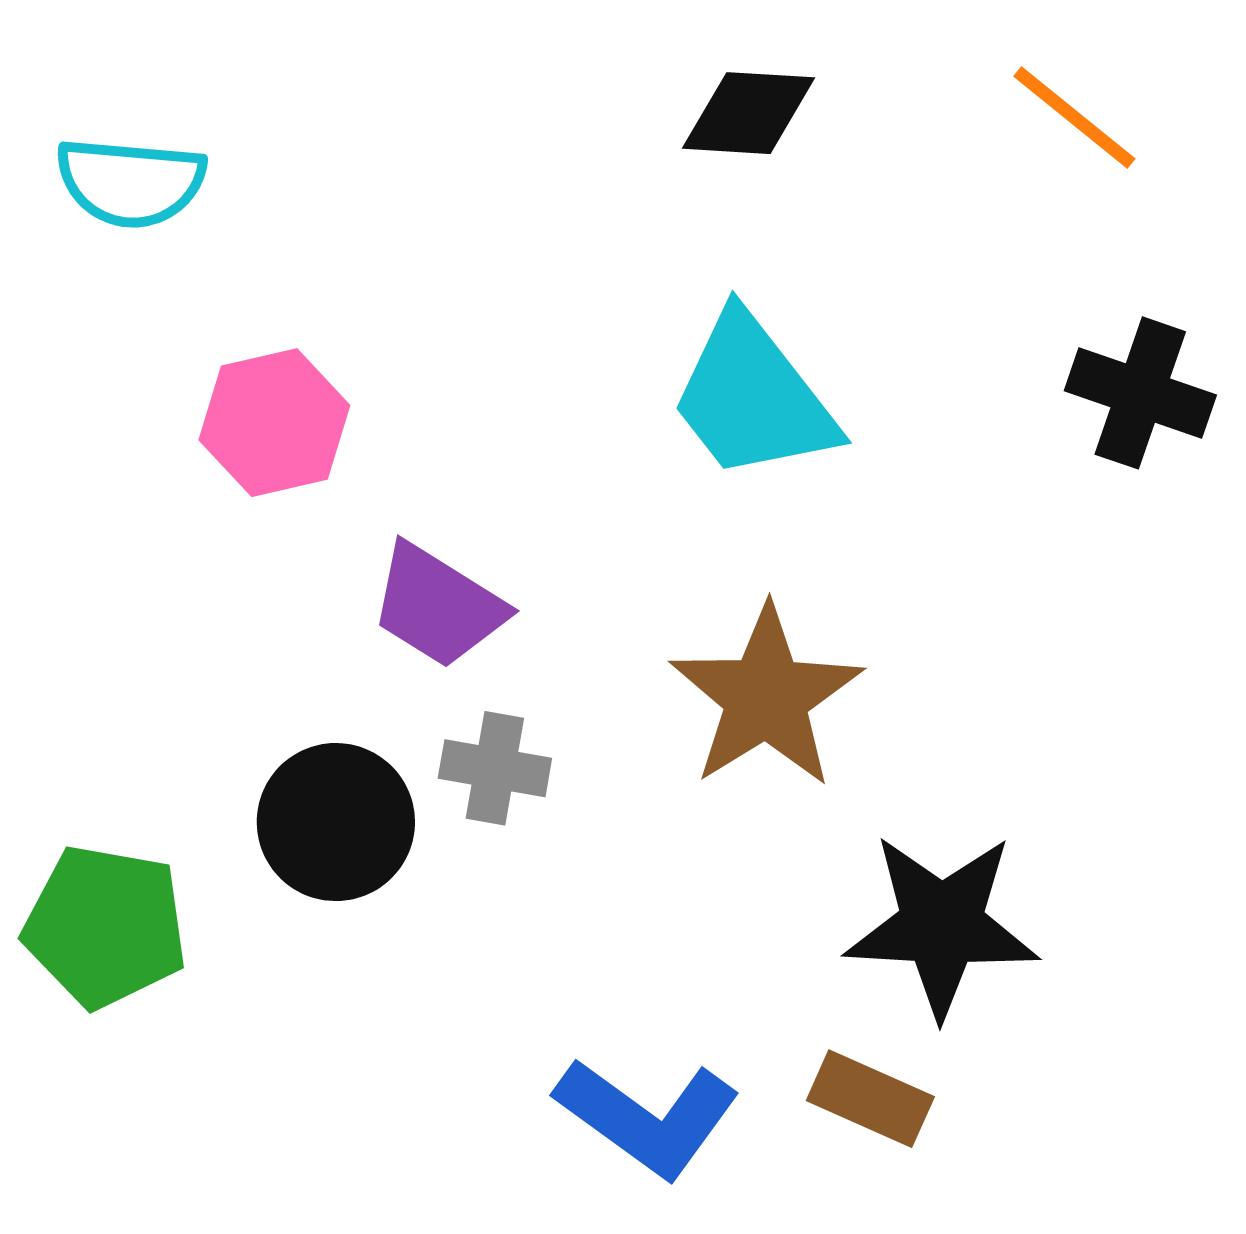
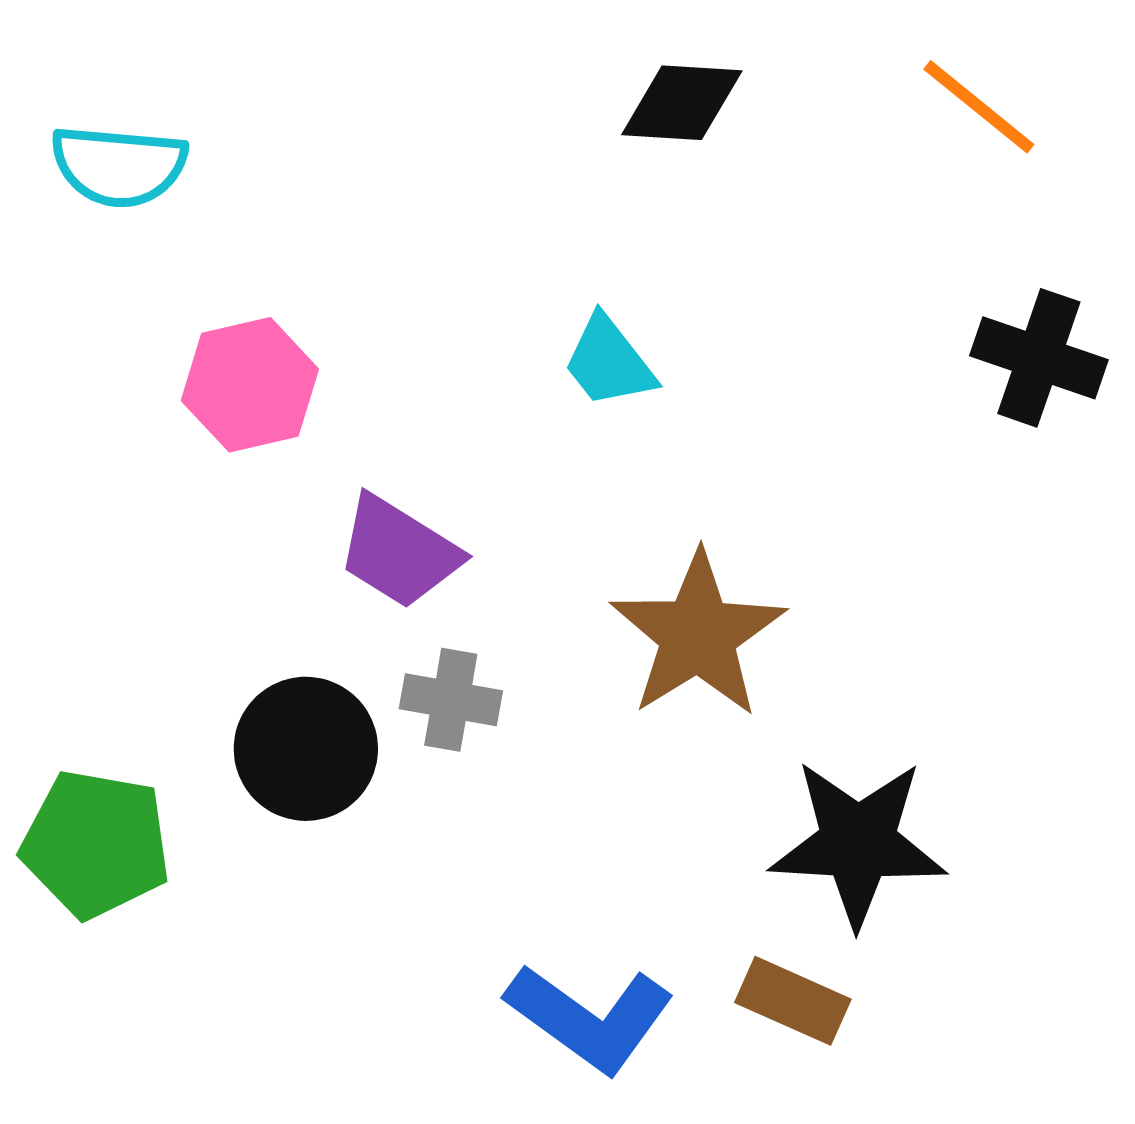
cyan trapezoid: (753, 397) -> (609, 362), moved, size x0.6

